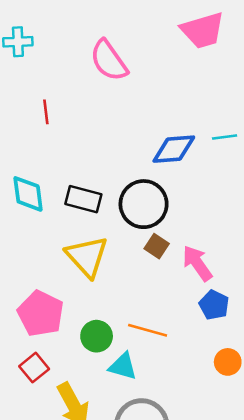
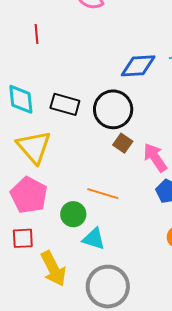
yellow triangle: (87, 257) -> (34, 147), moved
orange line: (148, 330) -> (103, 194), moved
red square: (34, 368) -> (23, 238), turned 35

